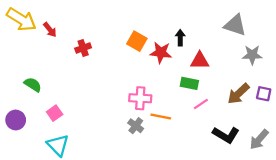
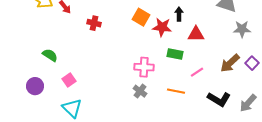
red cross: (83, 48) -> (94, 23), turned 32
green rectangle: (189, 83) -> (175, 54), moved
purple square: (264, 94) -> (252, 63), turned 32
orange line: (161, 117) -> (176, 91), moved

